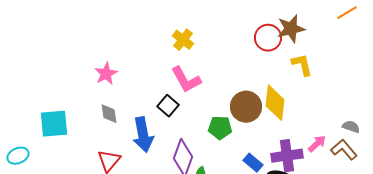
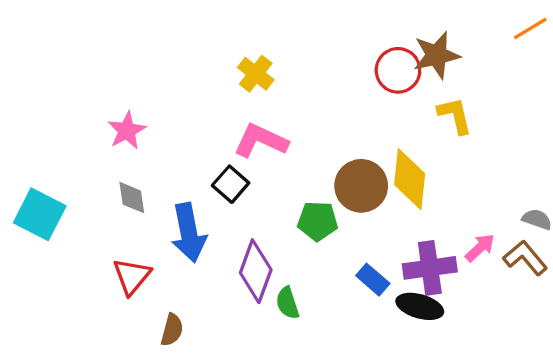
pink L-shape: (186, 80) -> (261, 141), turned 144
cyan square: (54, 124) -> (40, 214), turned 32

